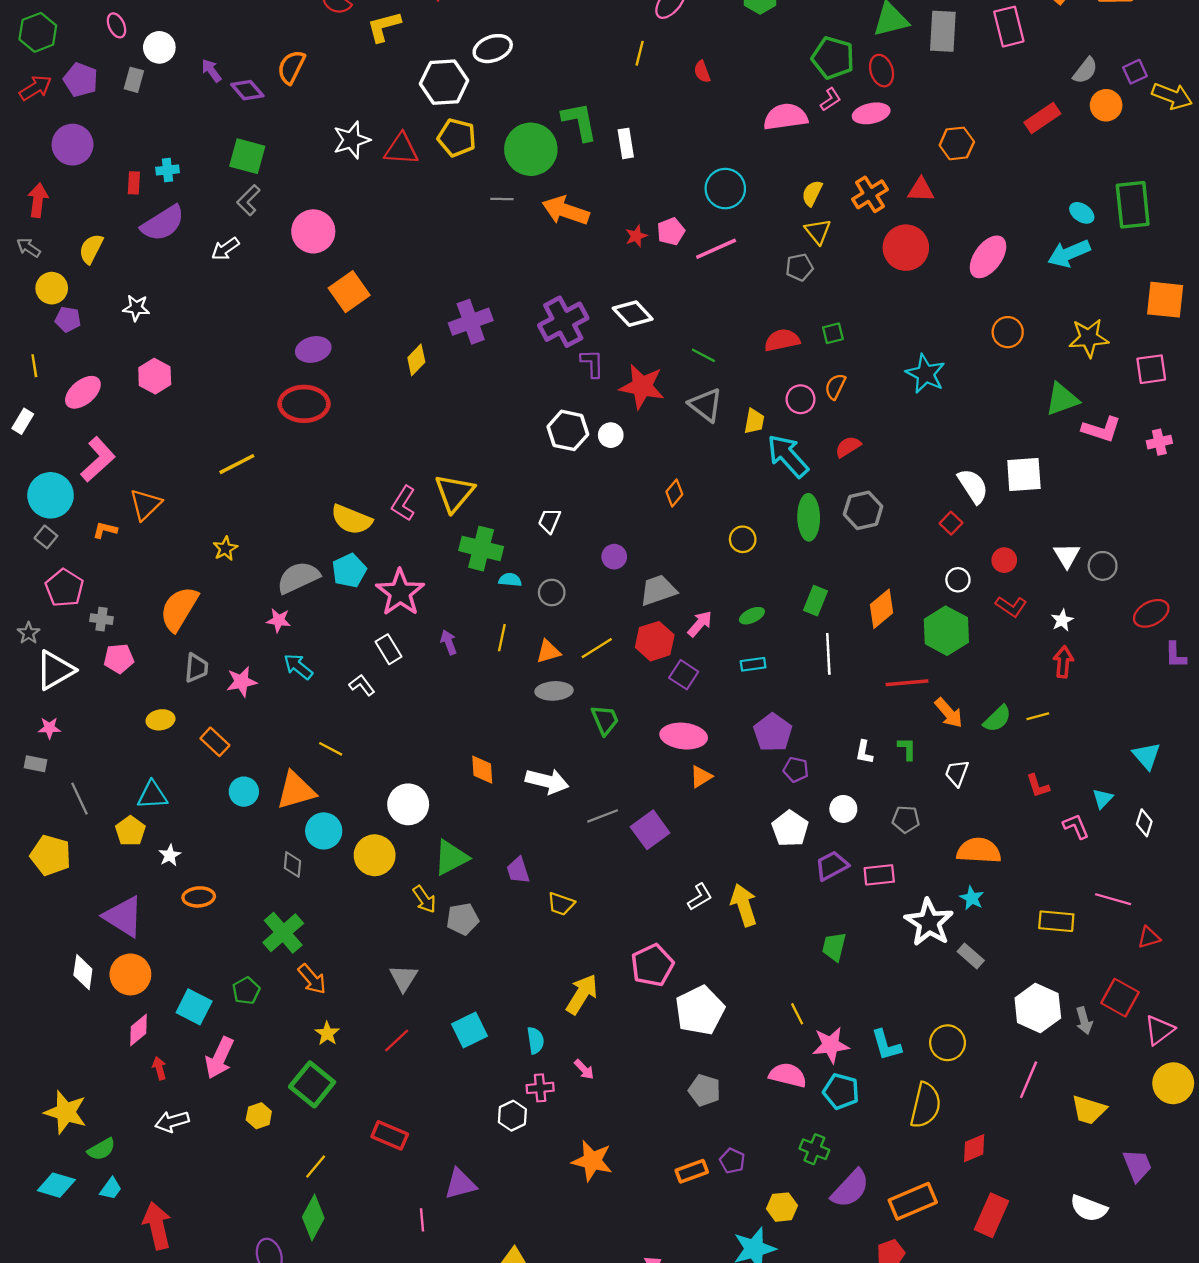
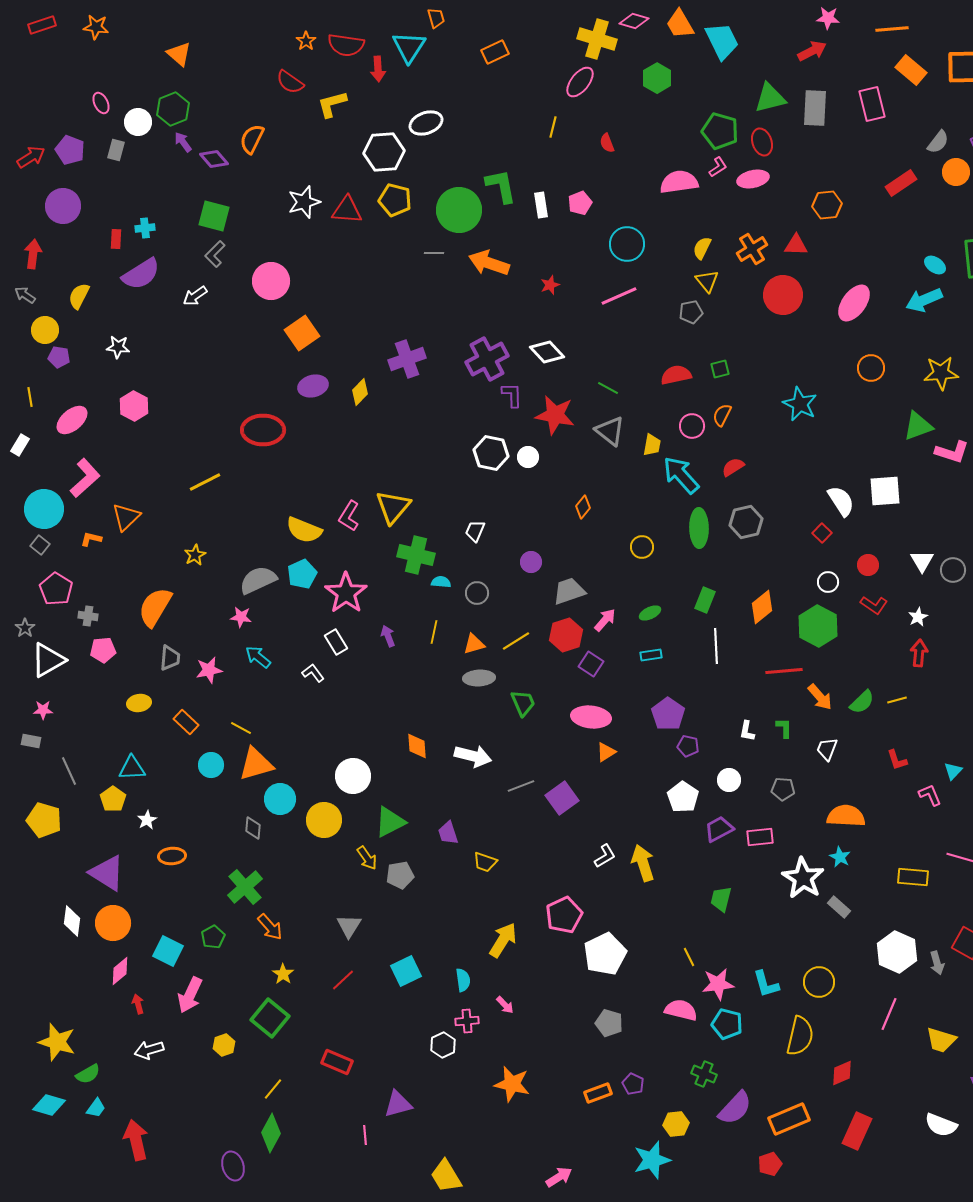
green hexagon: (38, 32) -> (173, 109), moved
pink pentagon: (671, 231) -> (580, 203), moved
purple ellipse: (313, 349) -> (313, 386), moved
yellow line: (331, 749) -> (241, 728), moved

